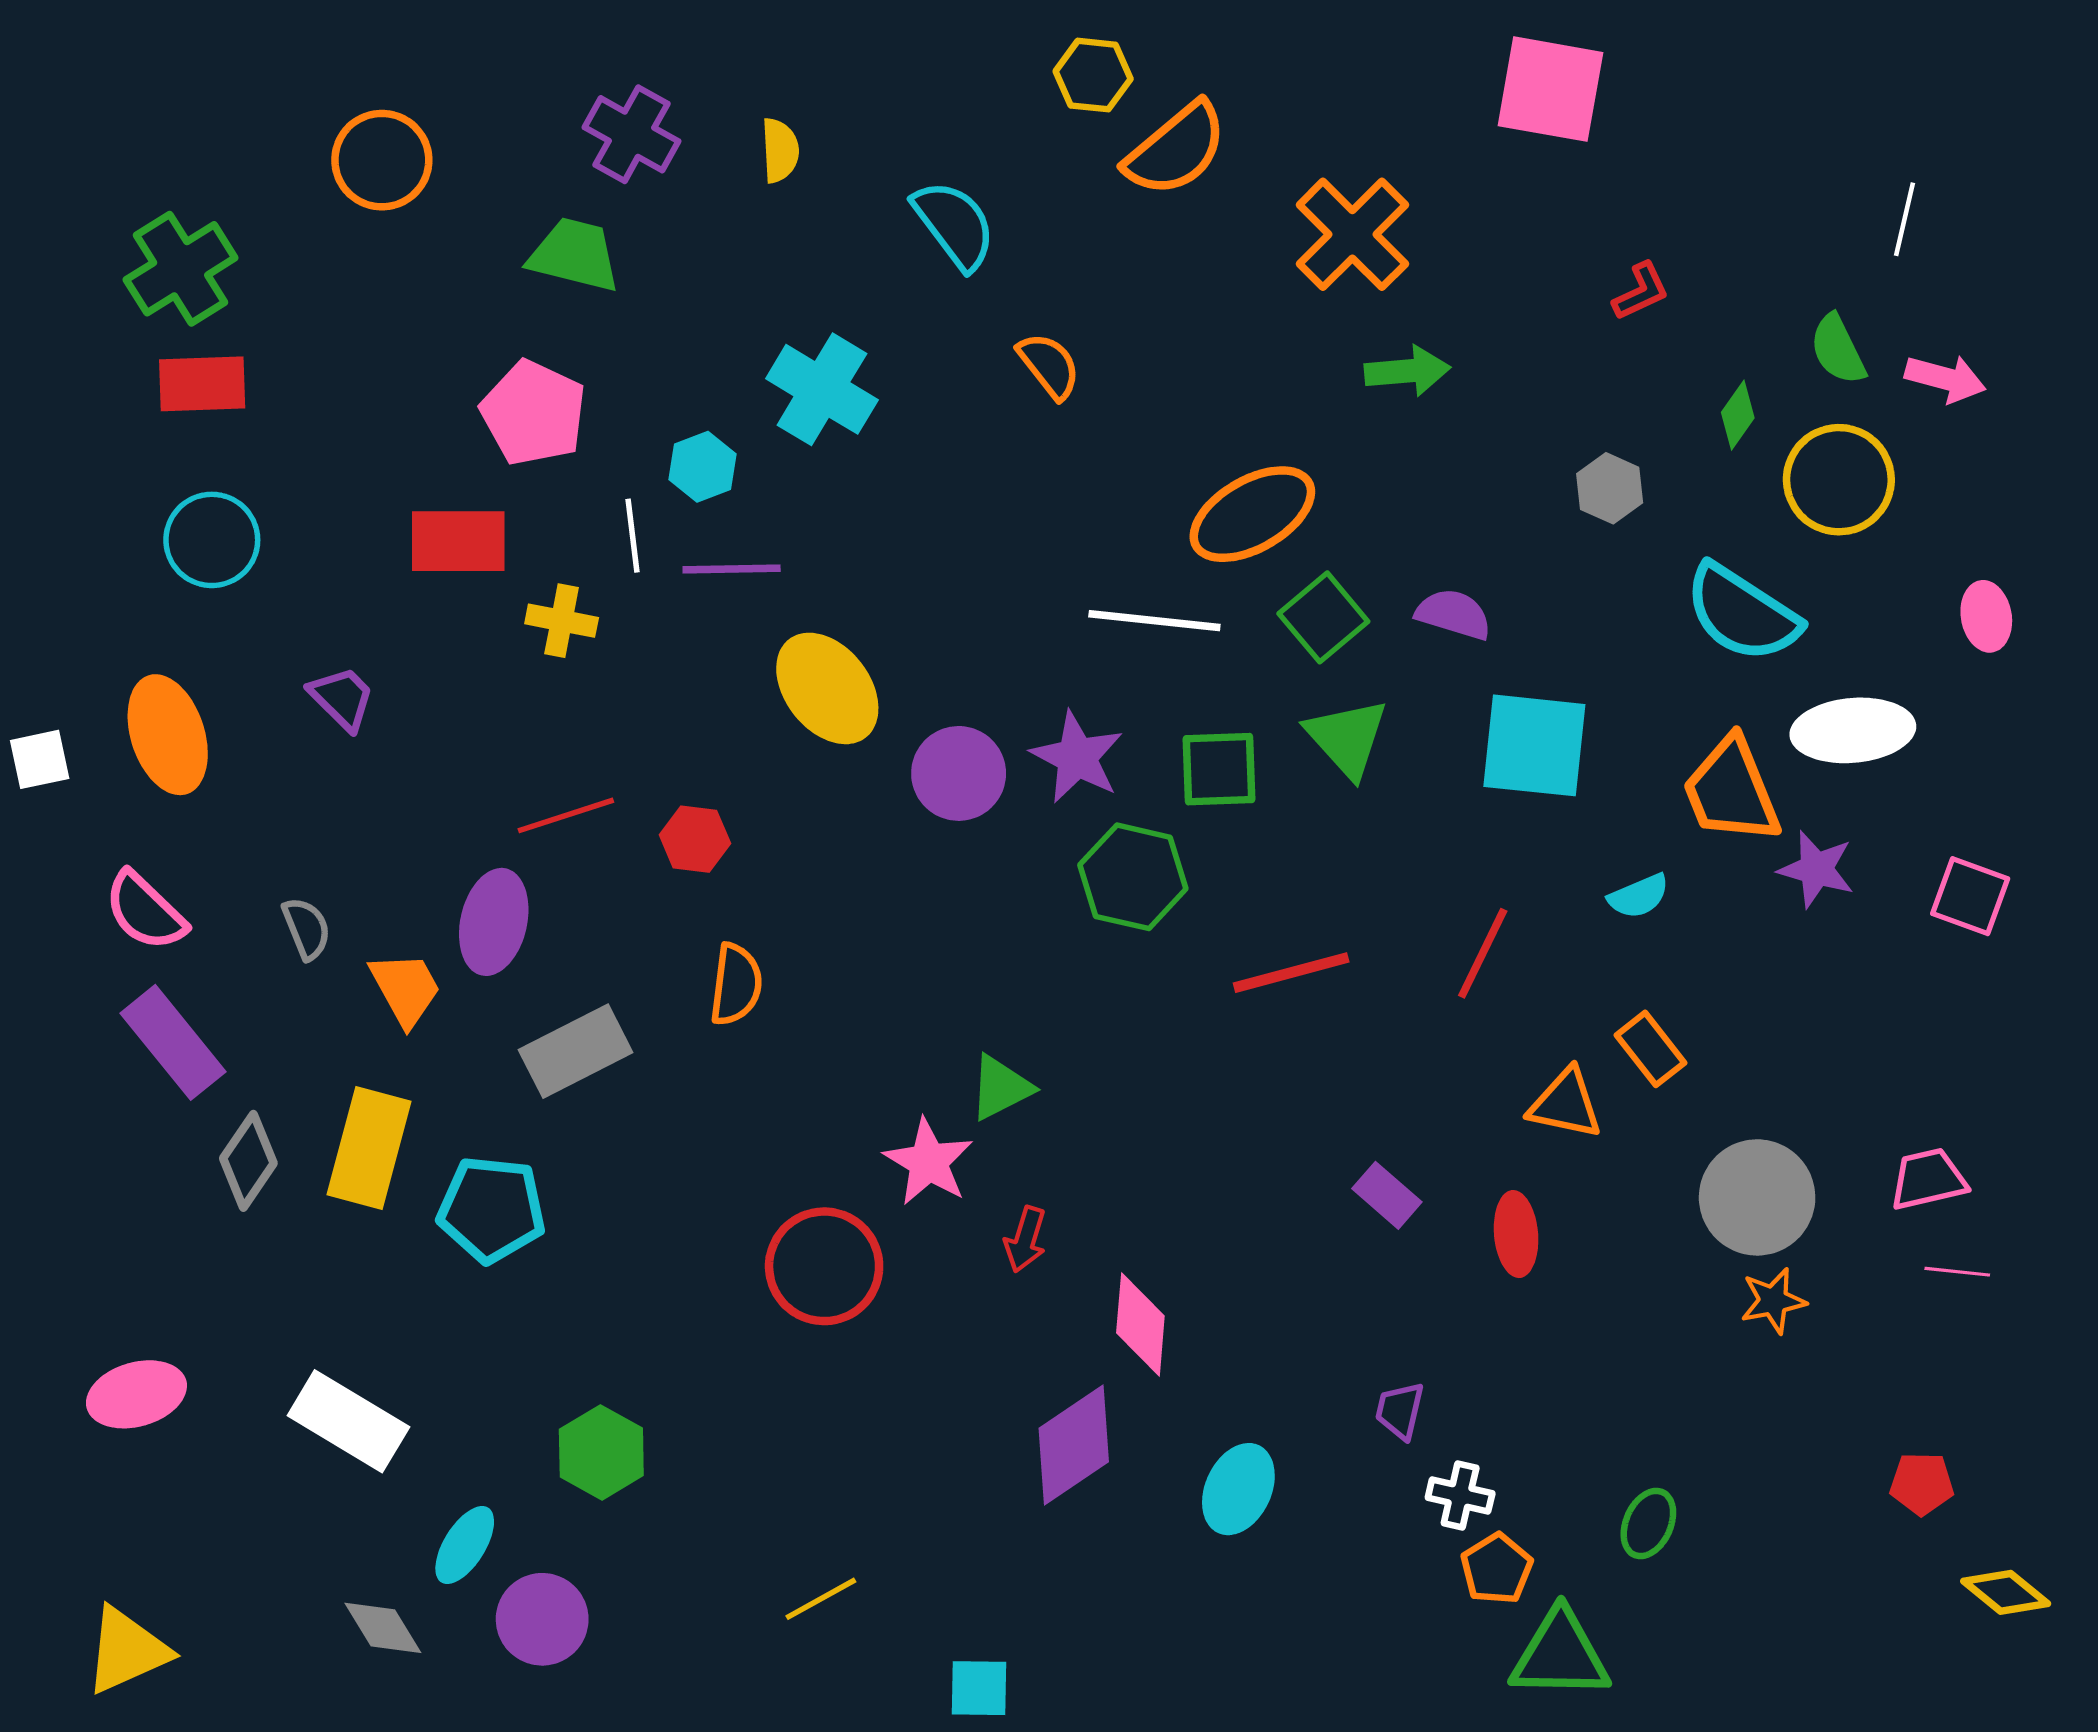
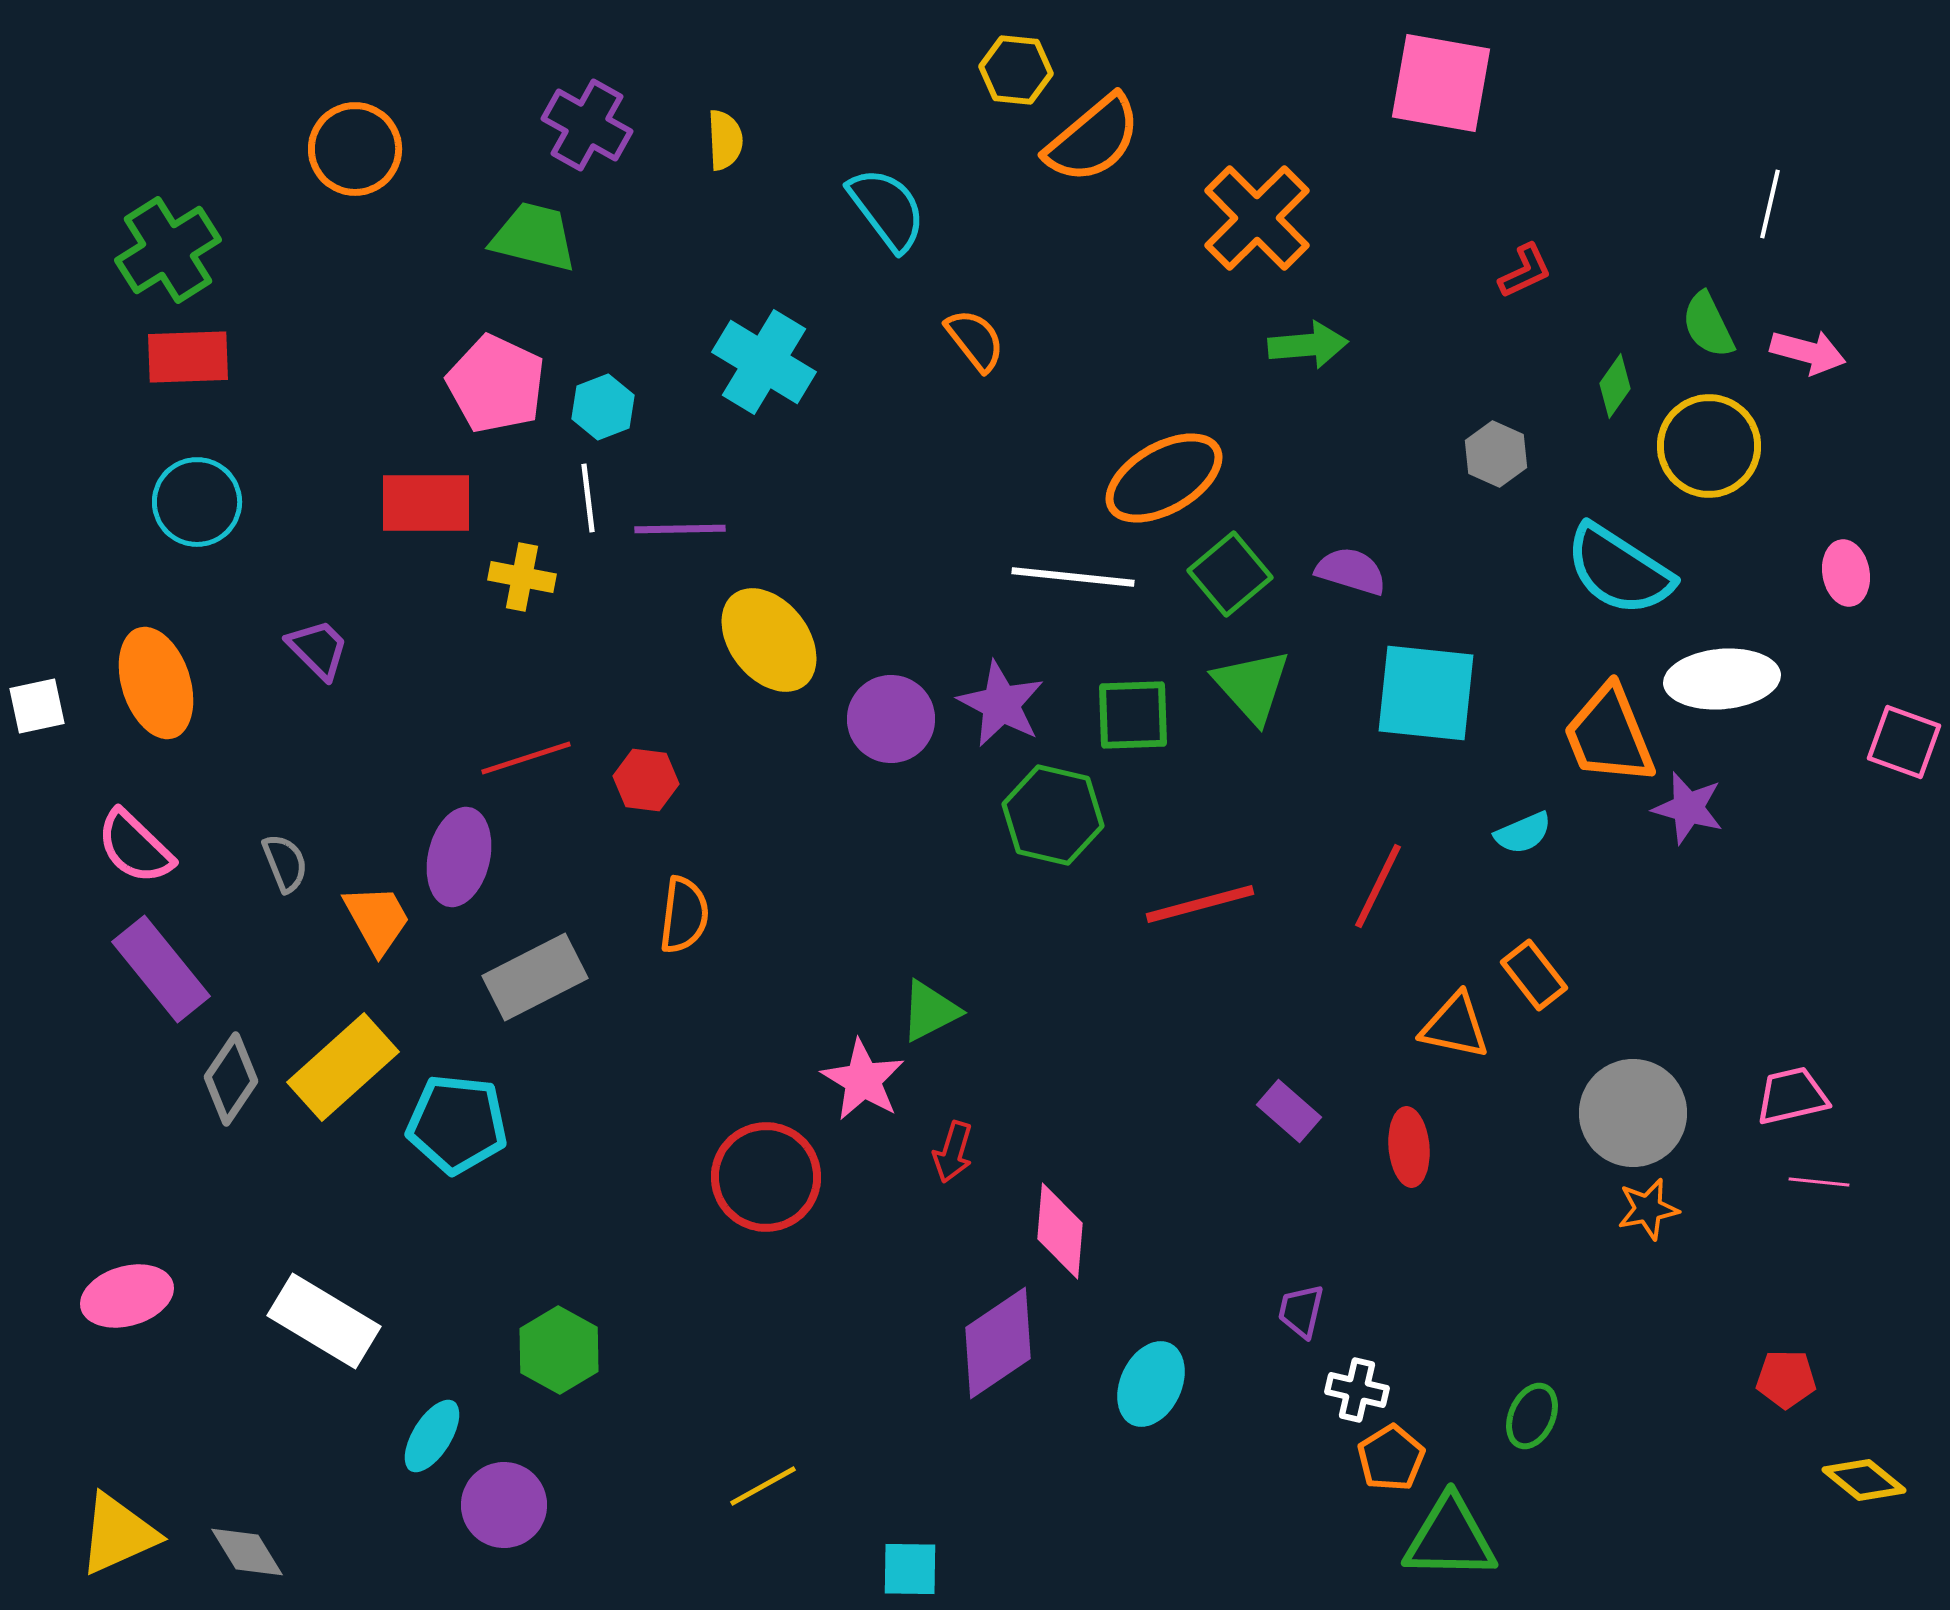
cyan hexagon: (702, 467) -> (603, 407), moved
pink square: (1970, 896) -> (1904, 742), moved
yellow rectangle: (369, 1148) -> (343, 1067), turned 33
gray diamond: (383, 1628) -> (247, 1552), moved

